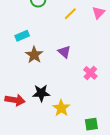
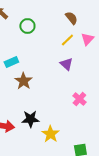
yellow line: (70, 14) -> (67, 40), moved
purple triangle: (64, 52) -> (66, 64), moved

